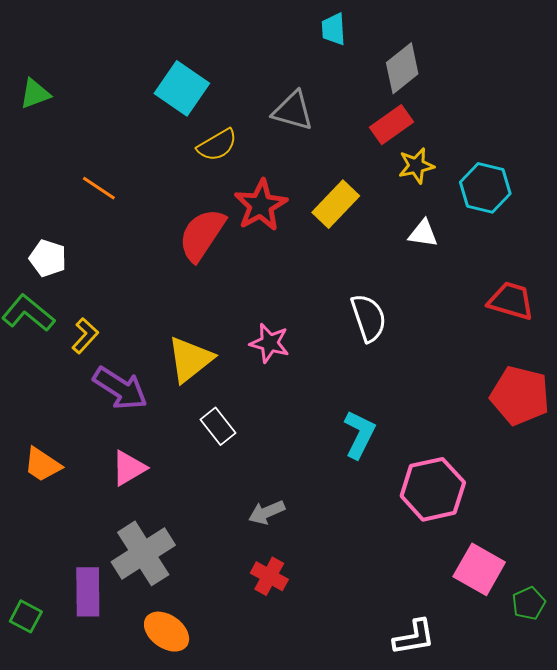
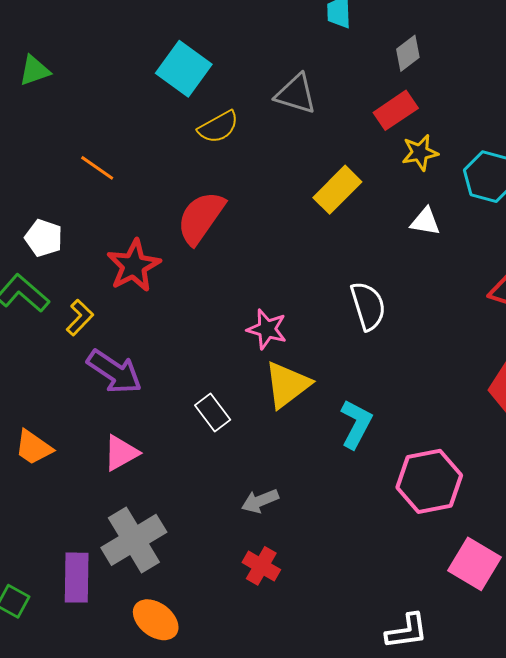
gray diamond: (402, 68) -> (408, 53), size x0.7
red star: (261, 205) -> (134, 266), moved
yellow triangle: (190, 359) -> (287, 385), moved

